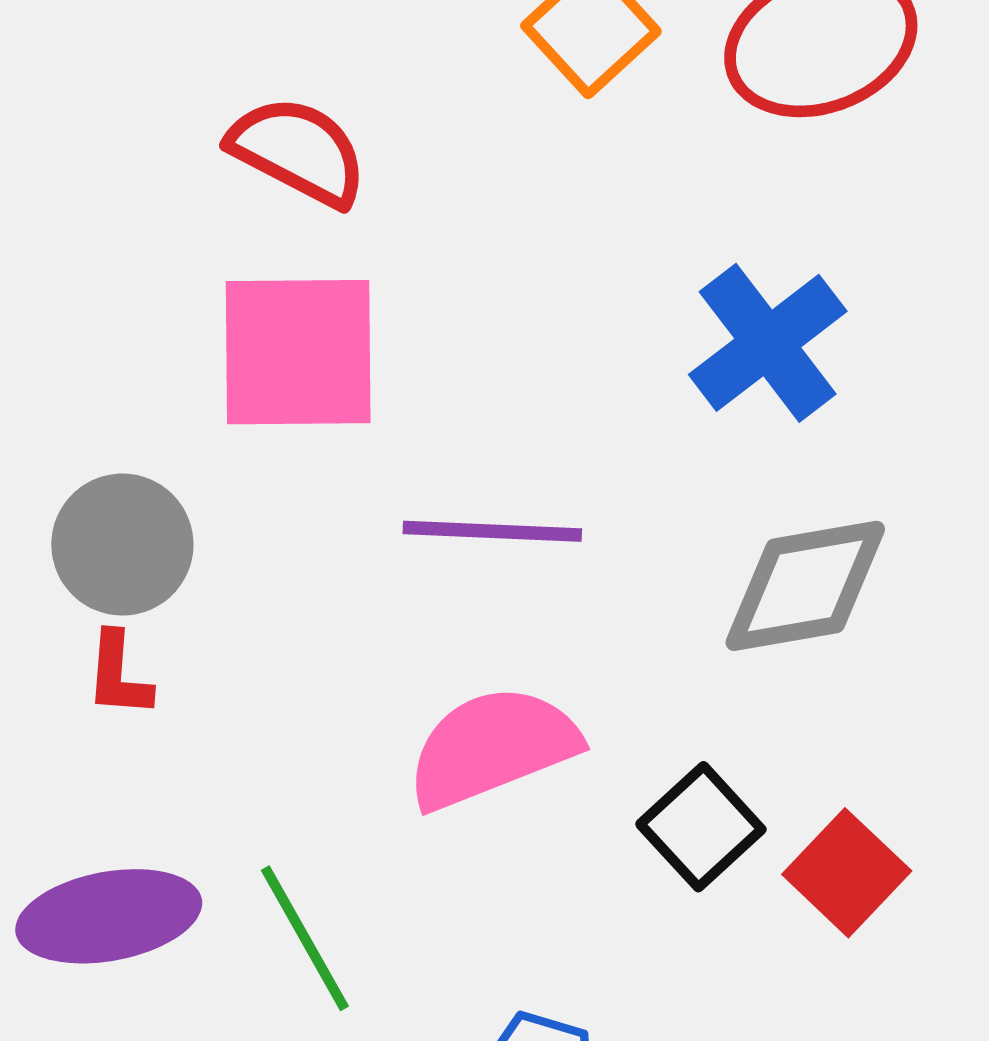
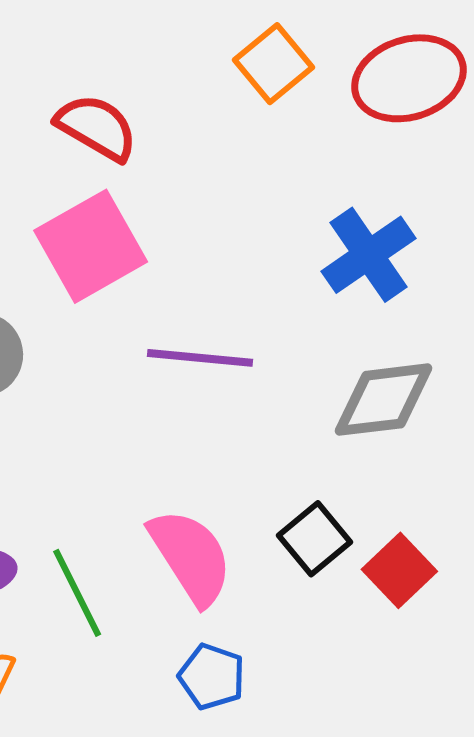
pink square: (298, 352) -> (91, 246), turned -32
pink semicircle: (492, 747) -> (191, 557), moved, turned 76

